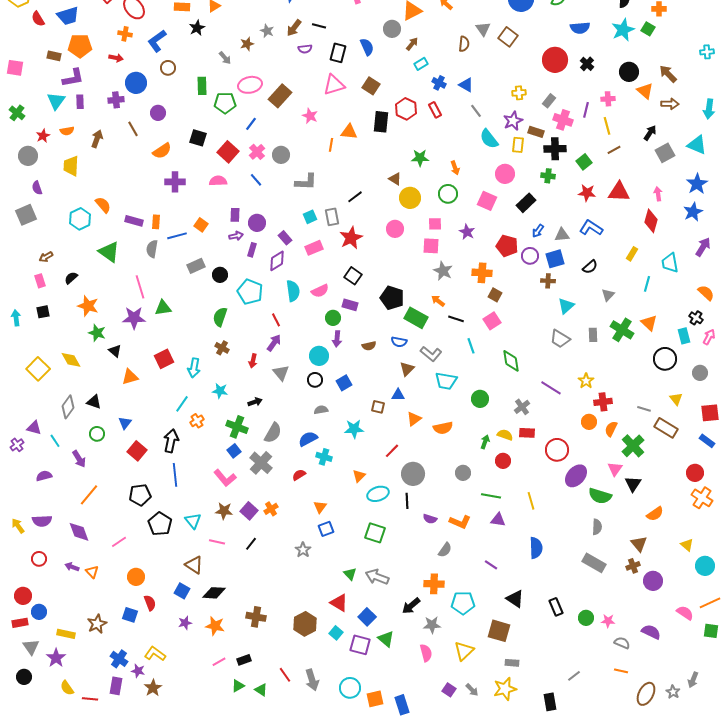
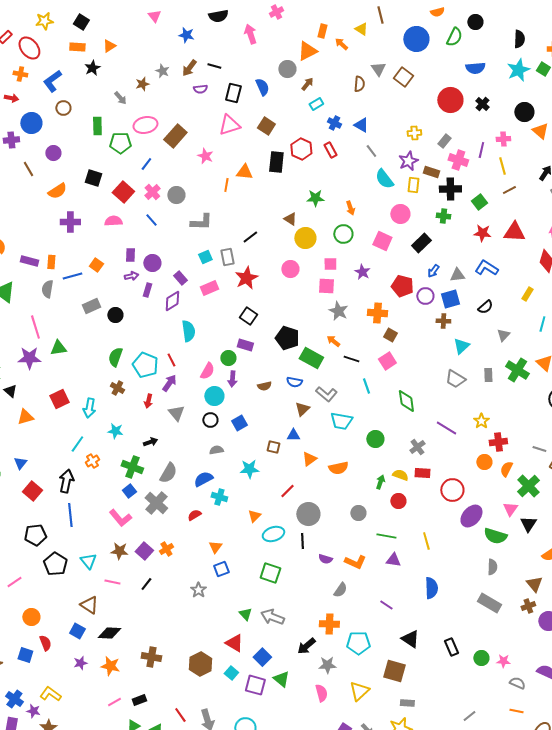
pink semicircle: (320, 291) -> (207, 371), moved, turned -36
cyan pentagon: (250, 292) -> (145, 365), moved

